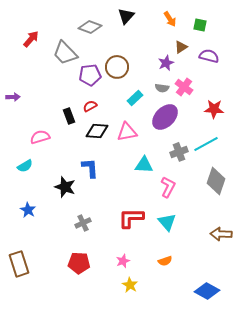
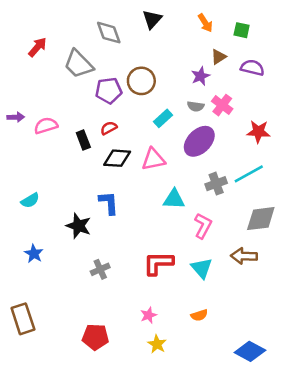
gray diamond: (90, 27) -> (109, 33), turned 50
pink semicircle: (40, 137) -> (46, 126), moved
gray diamond: (216, 181) -> (261, 219), turned 64
brown arrow: (221, 234) -> (244, 256), moved
red pentagon: (79, 263) -> (95, 337), moved

